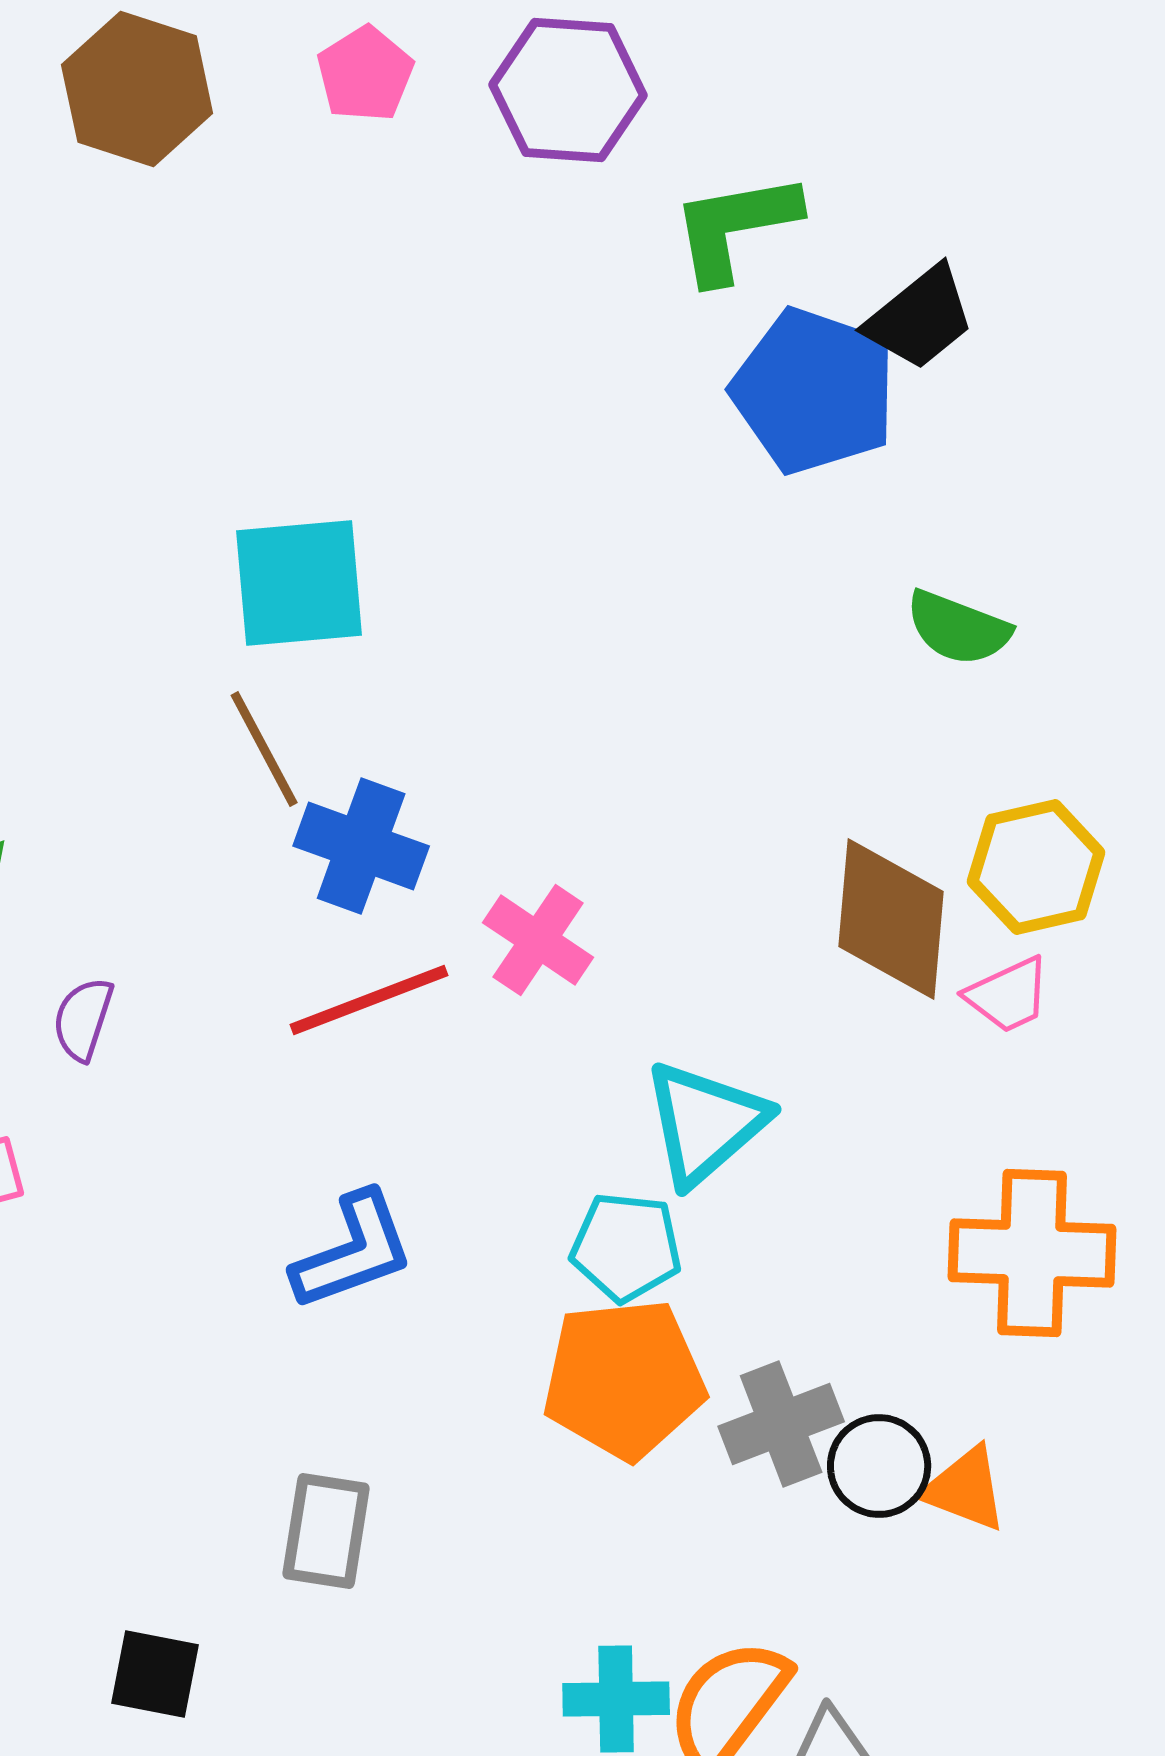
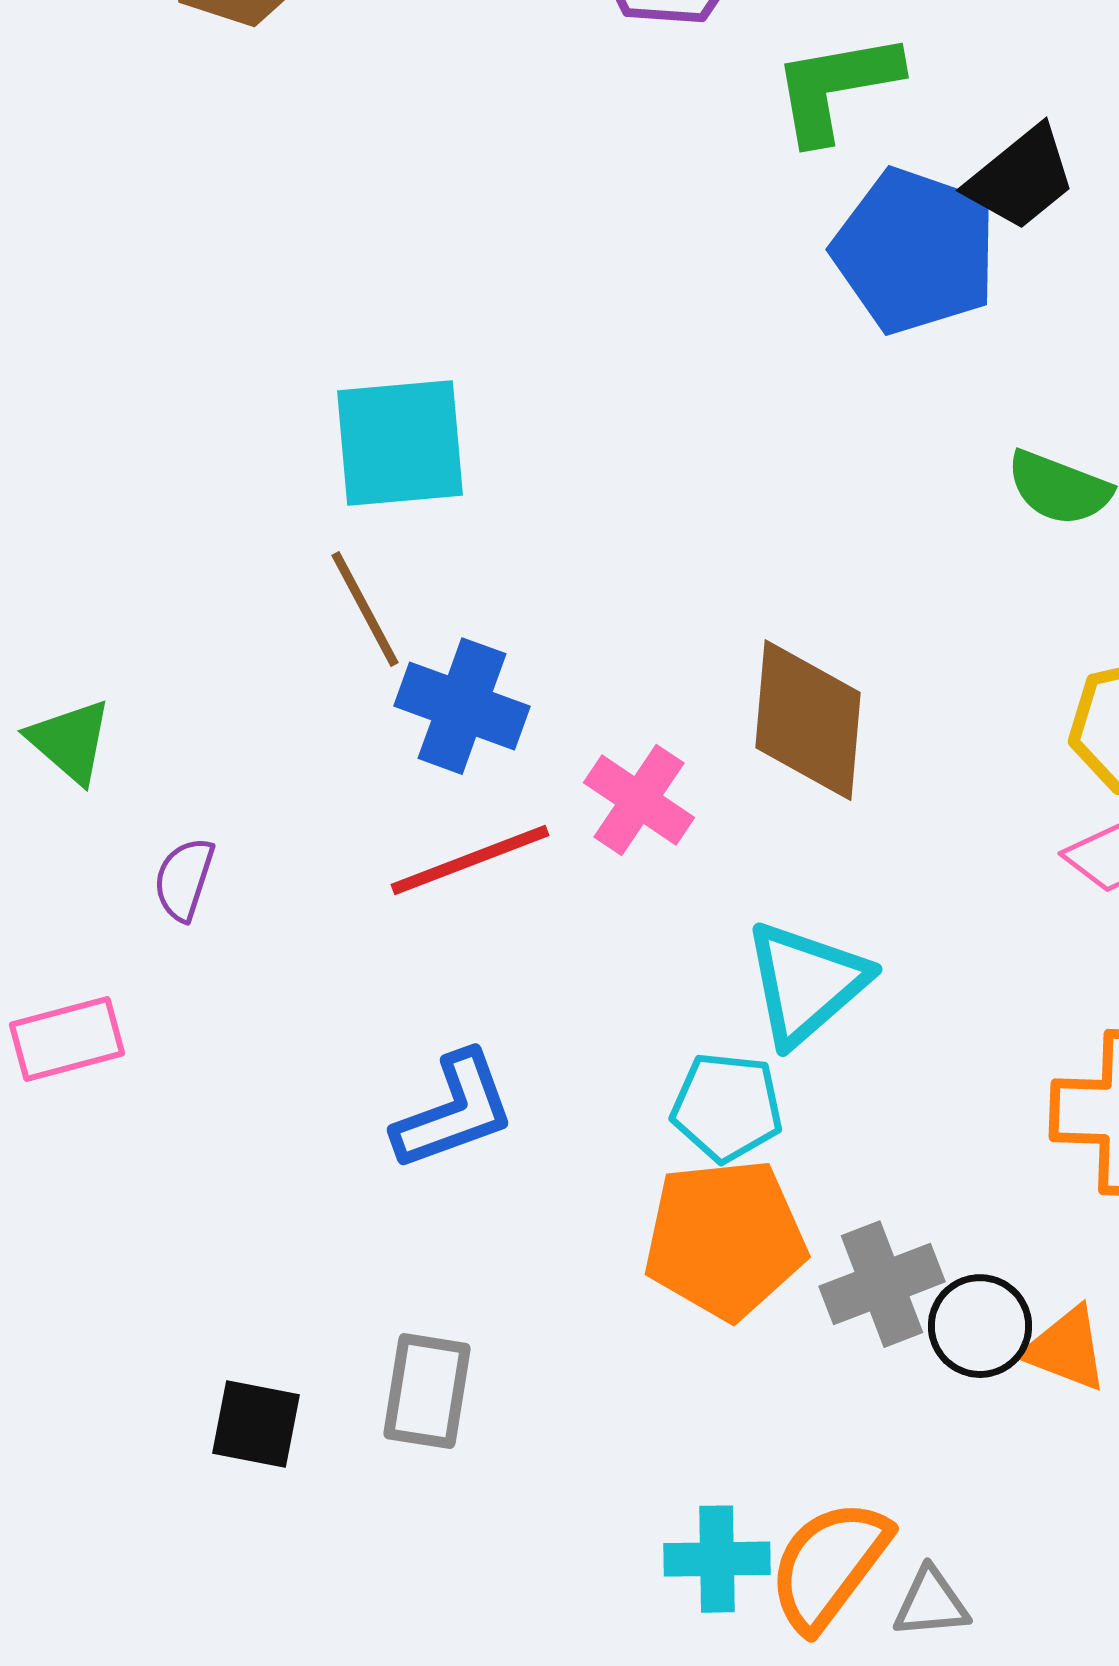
brown diamond: (891, 919) -> (808, 720), moved
black square: (155, 1674) -> (256, 1424), moved

